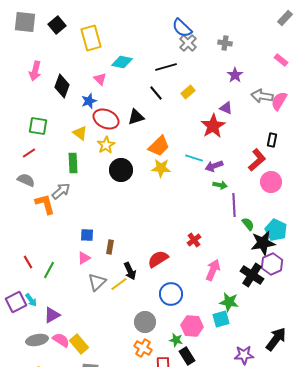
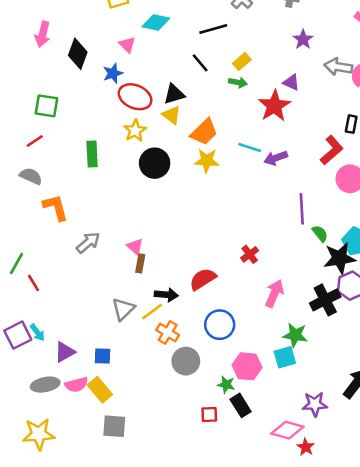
yellow triangle: (80, 133) -> (172, 115), moved
green arrow: (220, 185) -> (238, 82), moved
gray arrow: (61, 191) -> (88, 243), moved
blue square: (87, 235) -> (102, 356), moved
pink triangle: (84, 258) -> (135, 247), moved, turned -48
green line: (49, 270) -> (17, 263), moved
black arrow: (130, 271) -> (166, 295), turned -60
black cross: (252, 275) -> (325, 300), turned 30
pink semicircle: (61, 340) -> (76, 385), turned 132
orange cross: (143, 348) -> (168, 332), moved

